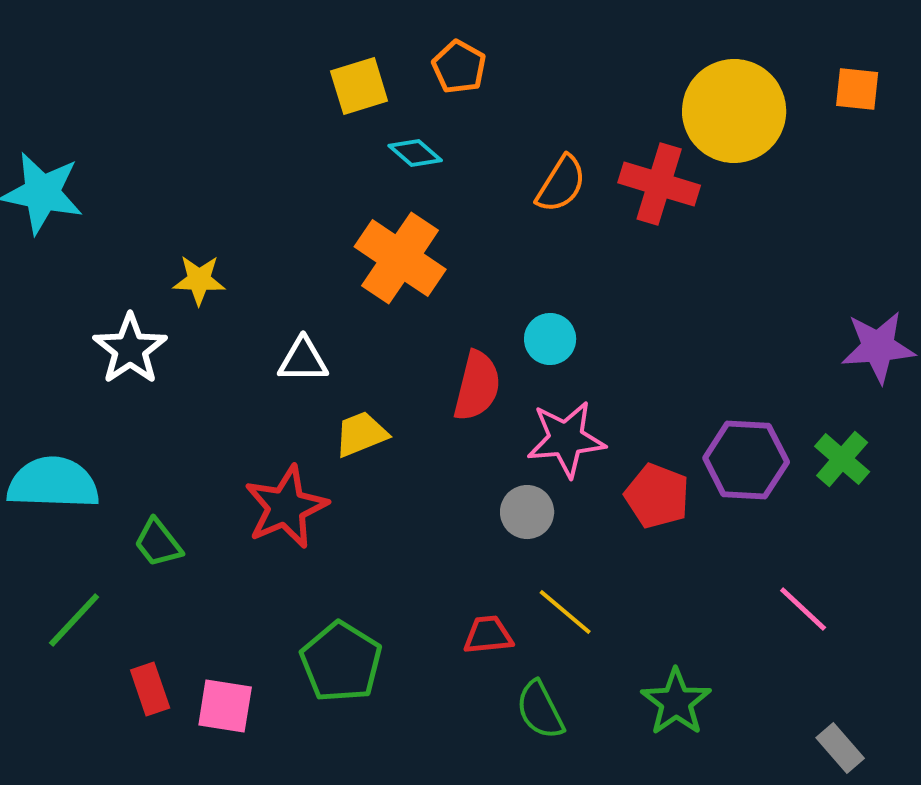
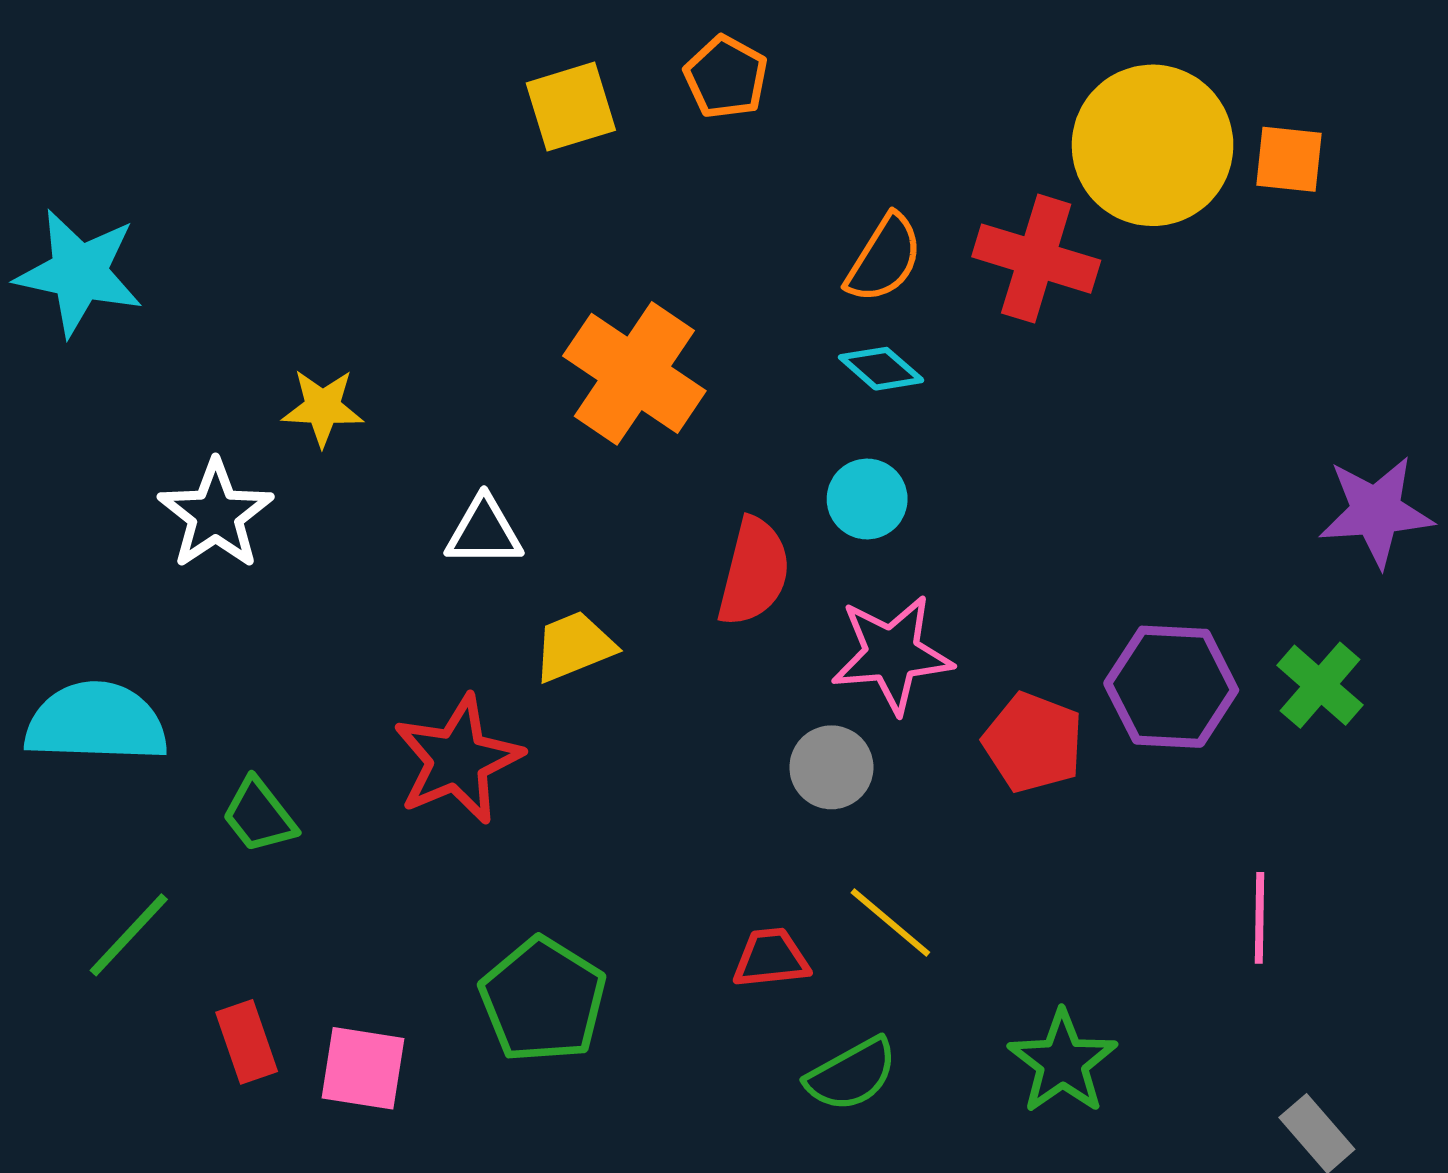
orange square: (857, 89) -> (1289, 159), moved
cyan diamond: (415, 153) -> (881, 369), moved
pink line: (803, 609) -> (1260, 918), turned 48
green semicircle: (540, 710) -> (852, 1074), turned -92

